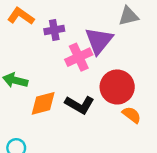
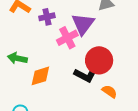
black L-shape: (80, 105) -> (86, 75), moved
orange semicircle: (132, 115) -> (110, 91), moved

